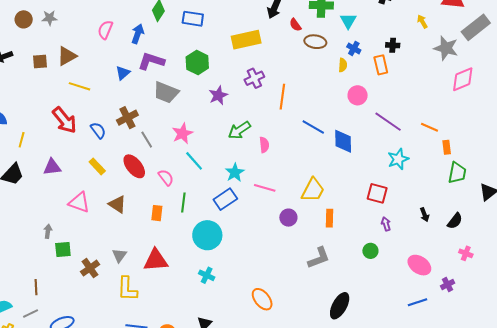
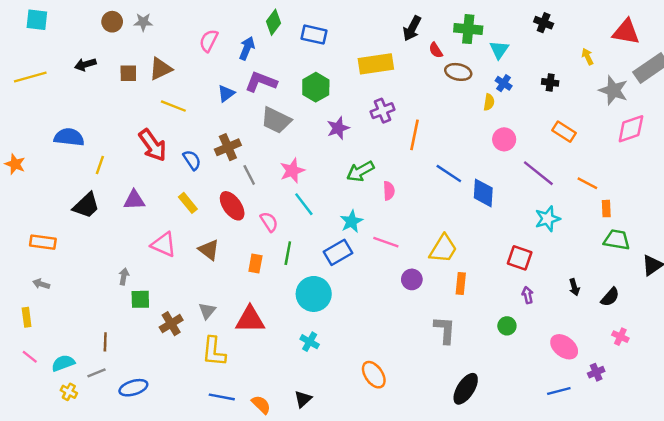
orange rectangle: (381, 65) -> (564, 132), moved, turned -48
green trapezoid: (457, 173) -> (617, 240), turned -95
gray L-shape: (319, 258) -> (445, 330), turned -70

